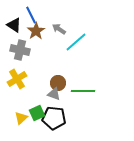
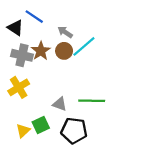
blue line: (31, 15) -> (34, 17), turned -30
brown star: (36, 31) -> (41, 51), moved
brown circle: (58, 83) -> (64, 51), moved
black pentagon: (54, 118) -> (74, 131), moved

